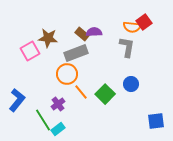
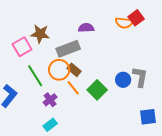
brown rectangle: (82, 34) -> (74, 70), moved
gray L-shape: (127, 47) -> (140, 77), moved
green line: (43, 120) -> (35, 76), moved

